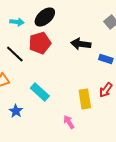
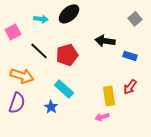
red pentagon: (40, 43) -> (67, 55), moved
blue star: (16, 111) -> (51, 107), moved
pink arrow: (69, 122) -> (102, 117), moved, turned -72

